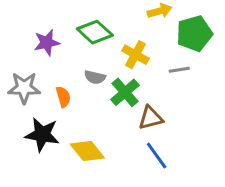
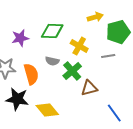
green diamond: (95, 32) -> (52, 31), turned -40
orange semicircle: (63, 97) -> (31, 74), size x1.5
blue line: (157, 156) -> (114, 113), moved

